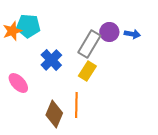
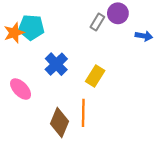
purple circle: (109, 32) -> (118, 13), moved
gray rectangle: (89, 44) -> (97, 22), moved, size x0.6

